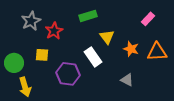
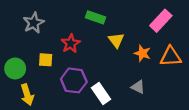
green rectangle: (88, 16) -> (96, 17), turned 36
pink rectangle: (148, 19) -> (161, 21), size x1.5
red star: (54, 31) -> (71, 43), moved
white rectangle: (93, 57) -> (101, 93), moved

